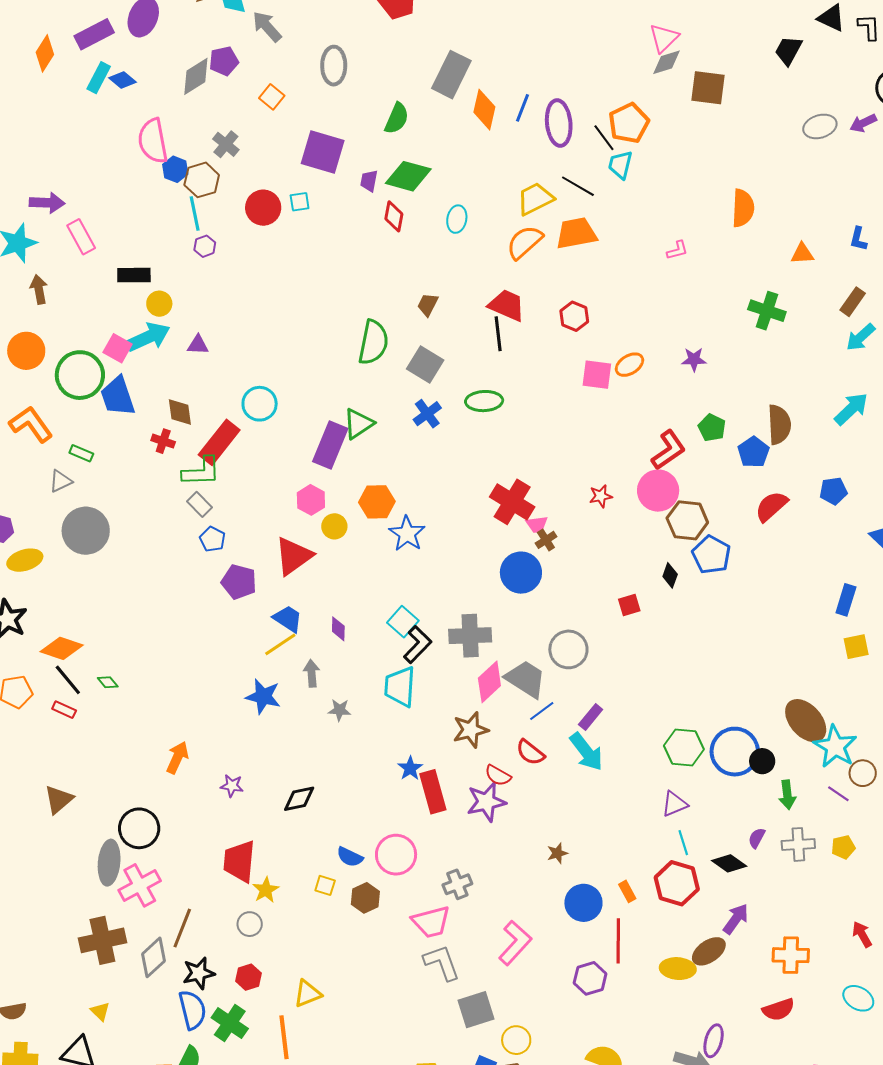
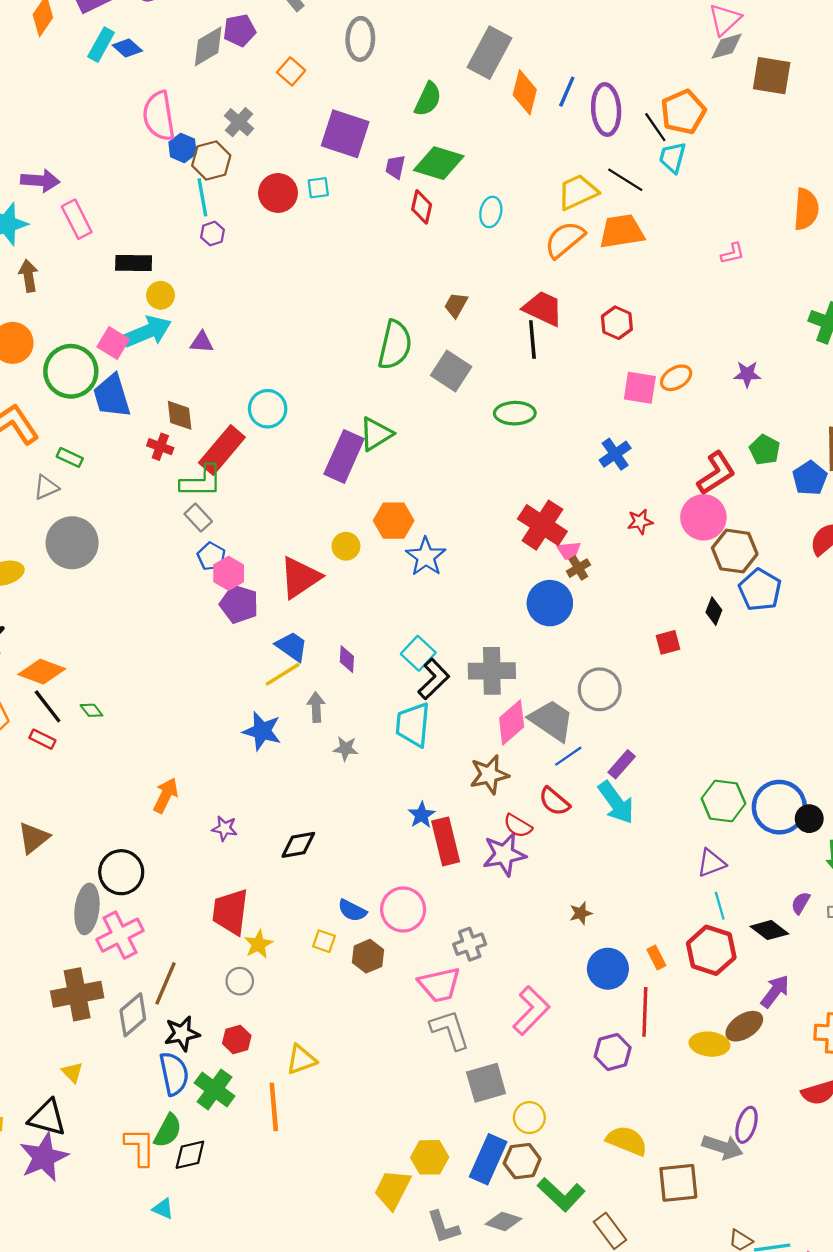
blue cross: (427, 414) -> (615, 454), moved
pink hexagon: (311, 500) -> (229, 573), moved

